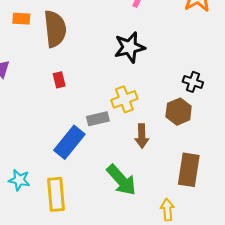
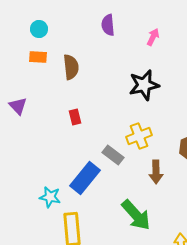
brown semicircle: (55, 29) -> (71, 67), size x0.7
gray rectangle: (98, 119) -> (113, 155), turned 50
cyan star: (19, 180) -> (50, 197), moved

